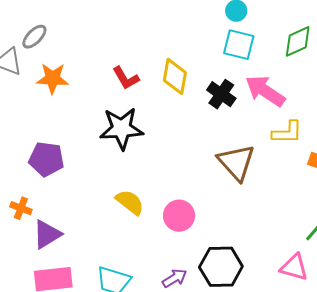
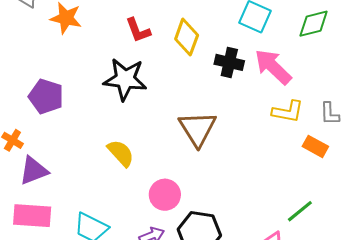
black cross: (221, 94) -> (229, 62), turned -32
brown triangle: (236, 162) -> (198, 129), moved
pink circle: (179, 216) -> (165, 195), moved

